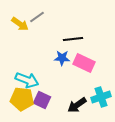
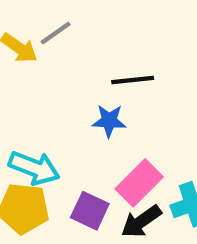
pink rectangle: (84, 63) -> (139, 183), moved, turned -70
purple square: (42, 100) -> (90, 211), moved

